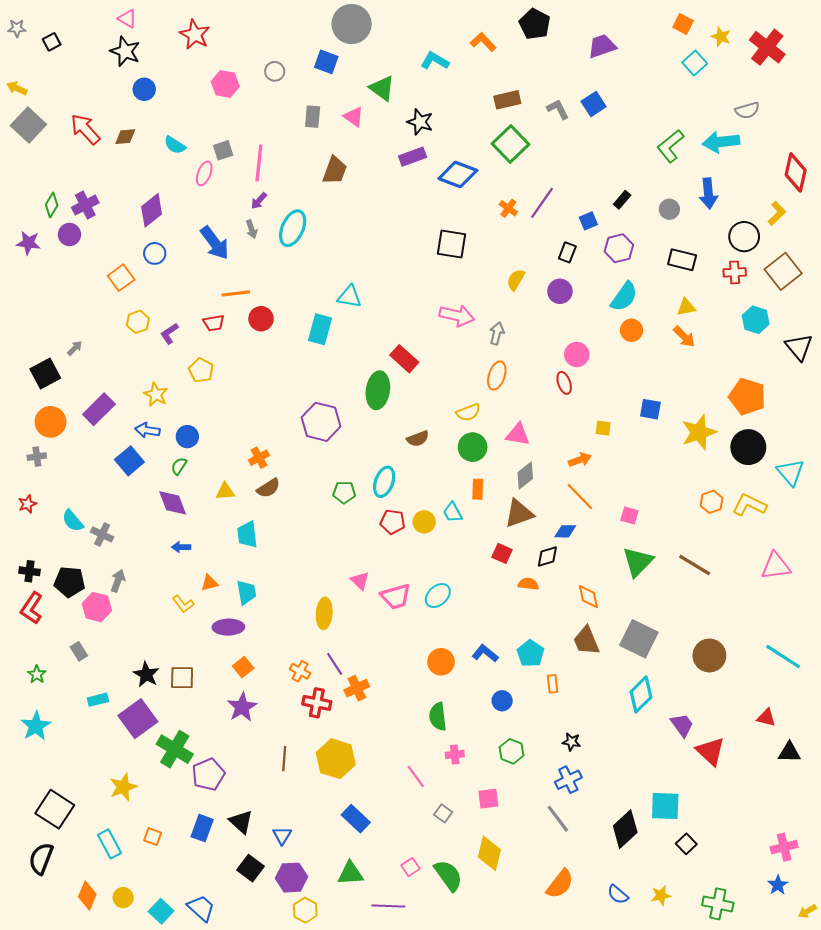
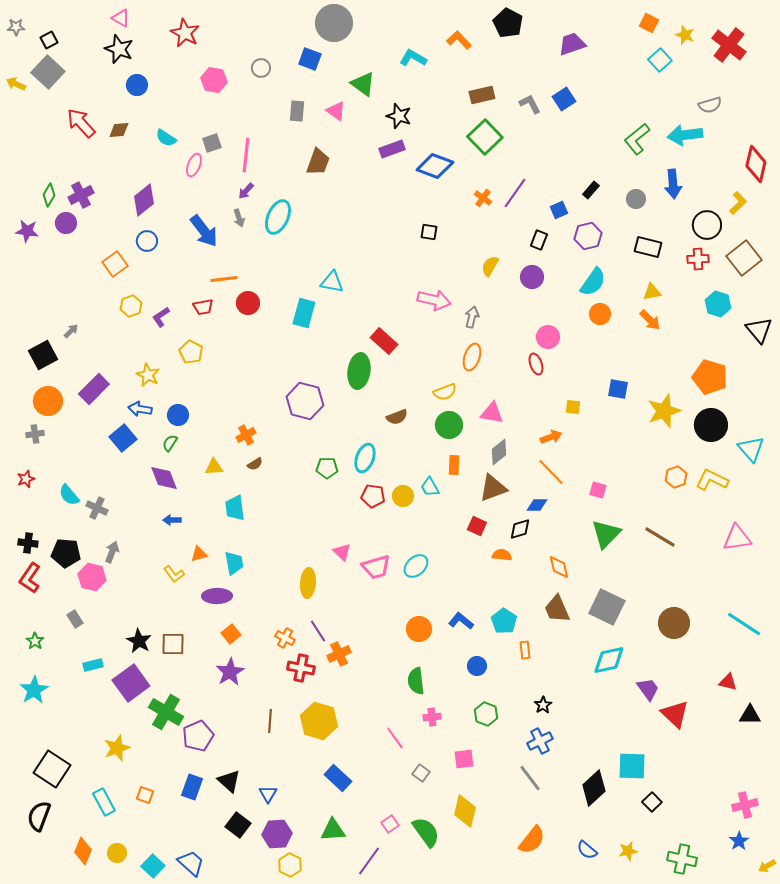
gray square: (28, 125) -> (48, 72), moved
black square: (452, 244) -> (429, 232), size x0.6
brown semicircle: (268, 488) -> (255, 464), size x0.7
cyan diamond: (641, 694) -> (609, 660), turned 32
black star: (572, 742) -> (543, 705), turned 30
purple line: (388, 906) -> (369, 861), turned -56

